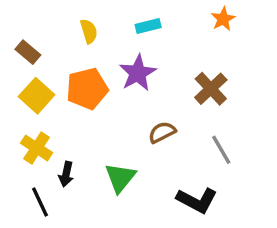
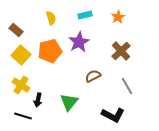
orange star: (223, 19) -> (118, 17), moved
black line: (40, 202) -> (23, 116), turned -48

